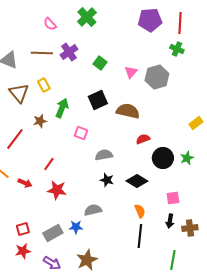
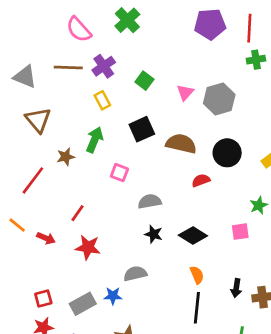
pink semicircle: (50, 24) -> (79, 29), size x1.5
green cross: (177, 49) -> (256, 60), moved, turned -32
yellow rectangle: (44, 85) -> (102, 100), moved
black circle: (163, 158) -> (227, 153), moved
pink square: (173, 198) -> (240, 232), moved

